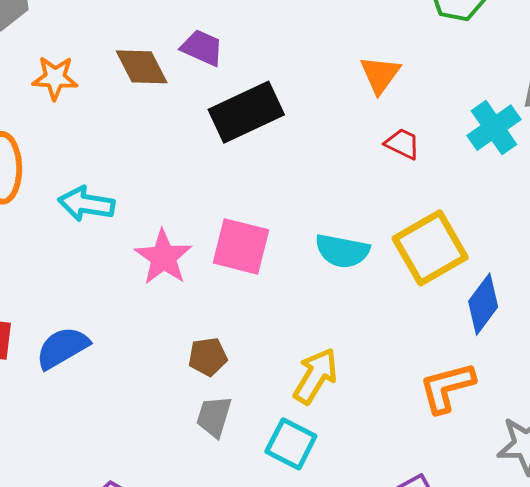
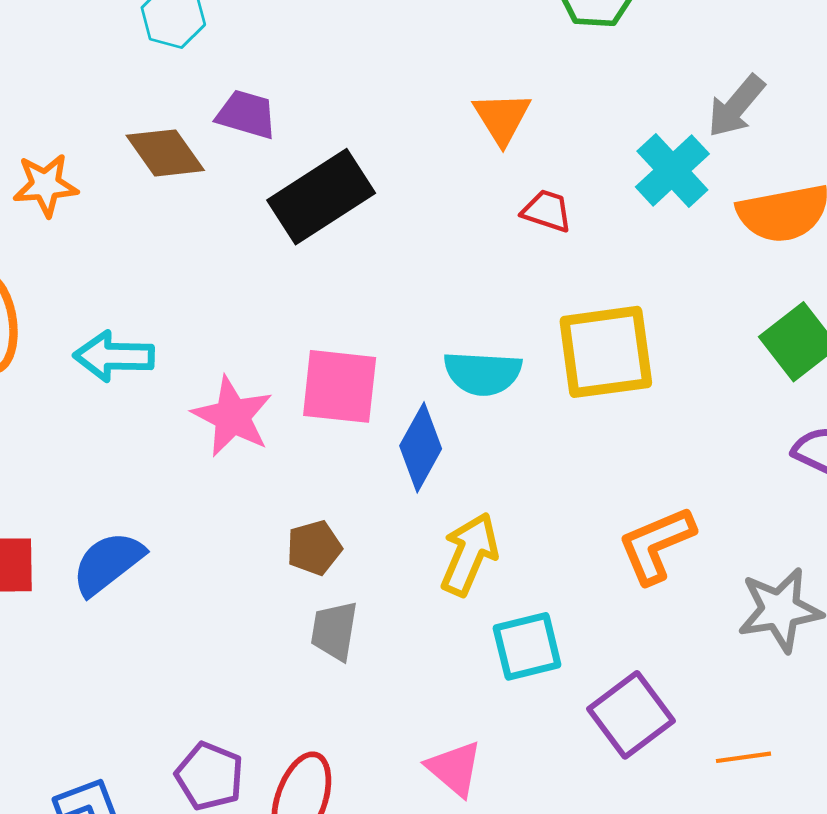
yellow square: (430, 248) -> (606, 352), turned 30
blue diamond: (483, 304) -> (421, 447), moved
cyan square: (291, 444) -> (527, 646), moved, turned -33

